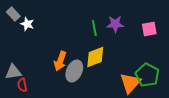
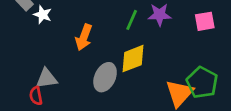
green line: (94, 28) -> (132, 20), turned 35
orange arrow: (60, 61) -> (84, 37), moved
gray triangle: (13, 72) -> (47, 78), moved

